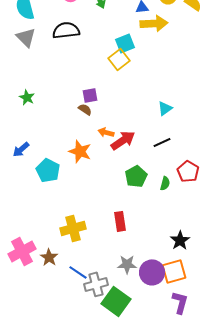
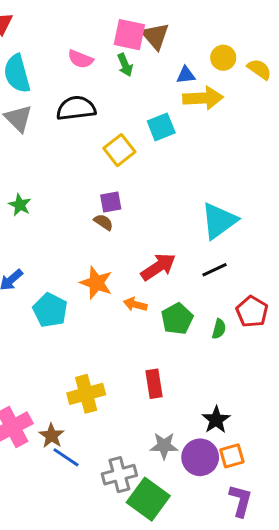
yellow square: (119, 59) -> (119, 150), moved
cyan triangle: (165, 108) -> (219, 221), size x1.8
orange arrow: (106, 132) -> (135, 304), moved
black star: (180, 240) -> (216, 420), moved
orange square: (174, 271) -> (232, 456), size x0.7
blue line: (78, 272) -> (66, 457), moved

